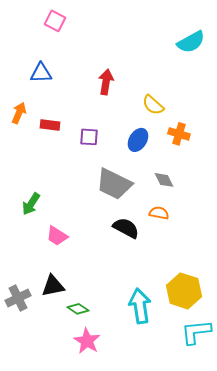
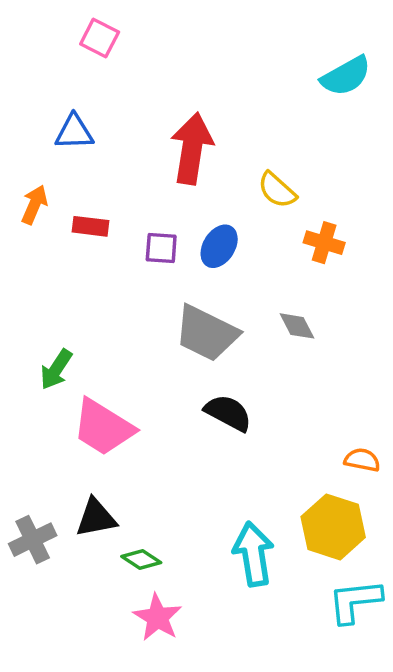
red arrow: (106, 82) -> (192, 148), size x1.5
blue ellipse: (138, 140) -> (219, 246), moved
orange semicircle: (159, 213) -> (362, 460), moved
pink trapezoid: (57, 236) -> (103, 427), size x1.6

